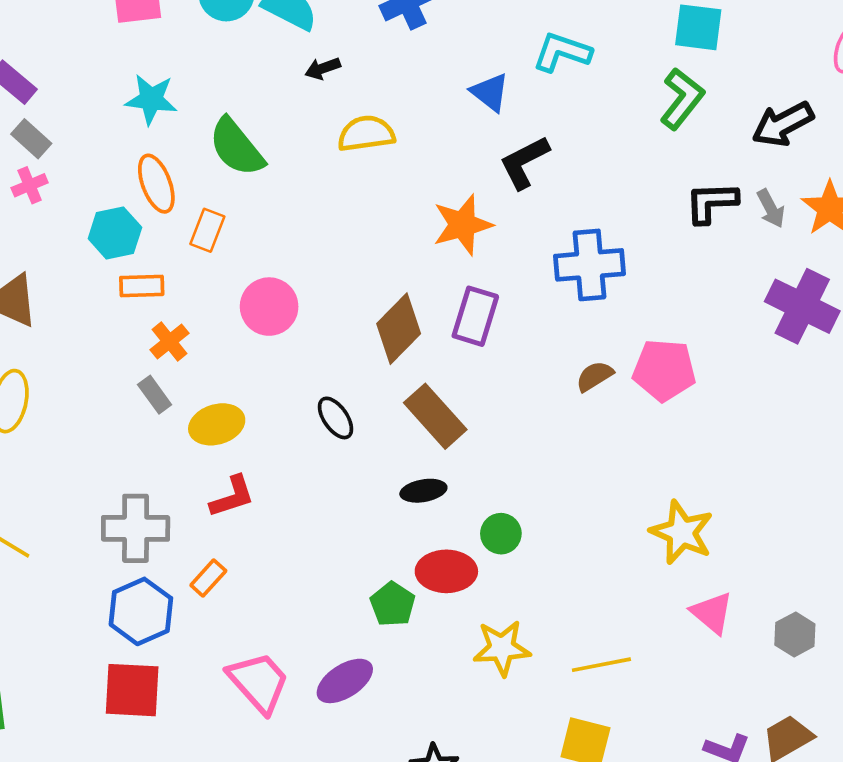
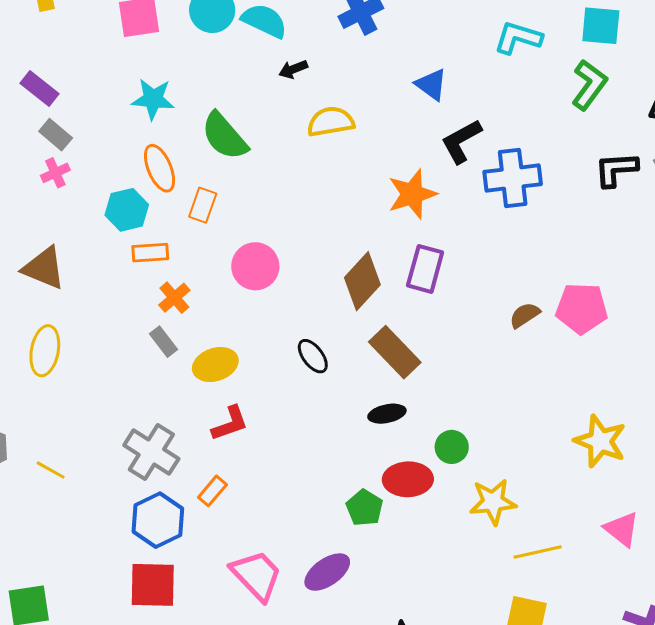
cyan L-shape: (562, 52) -> (518, 38), moved
blue cross: (590, 265) -> (513, 178), moved
gray cross: (136, 528) -> (151, 452), turned 34
pink triangle: (712, 613) -> (622, 529), moved
yellow star: (502, 648) -> (493, 502), moved

